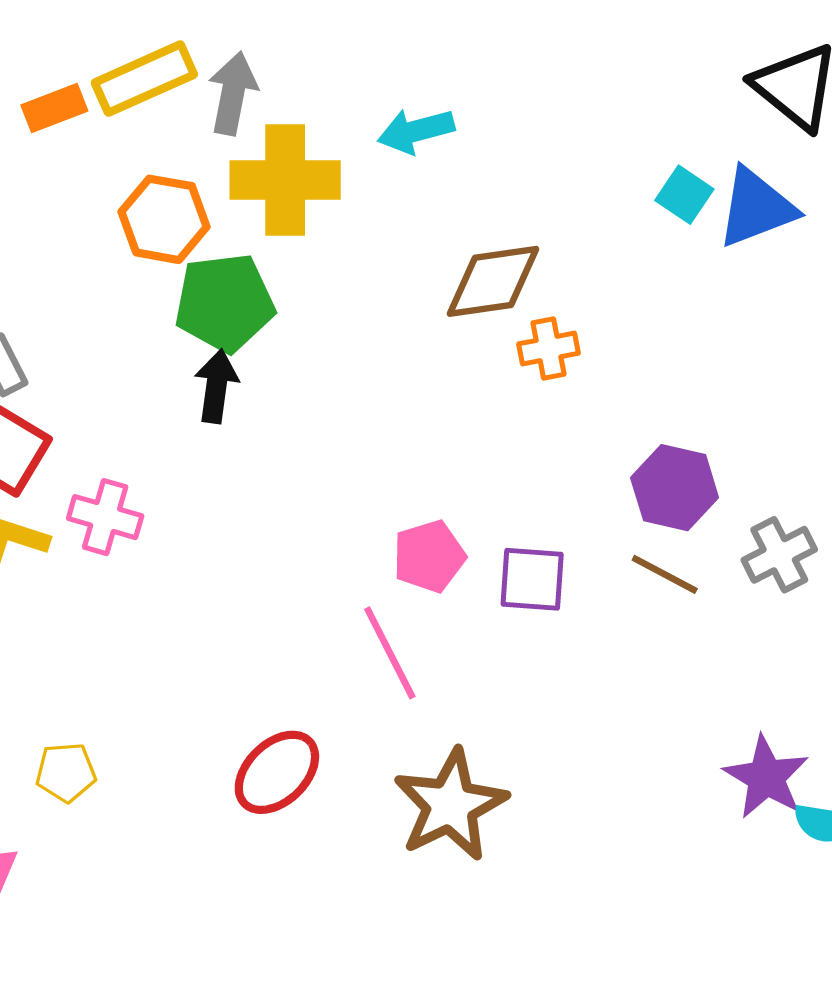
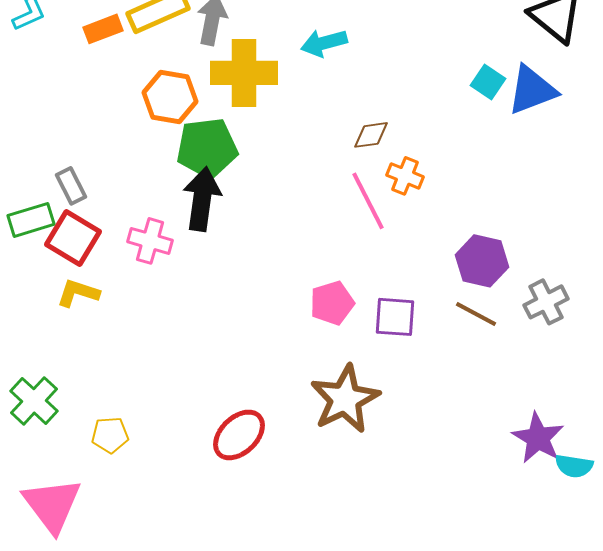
brown diamond: (493, 281) -> (371, 135), size x0.6
orange cross: (549, 349) -> (405, 176), turned 33
black arrow: (216, 386) -> (202, 199), size x1.4
pink cross: (105, 517) -> (150, 241), moved
pink line: (390, 653) -> (368, 201), moved
brown star: (450, 805) -> (345, 399), moved

